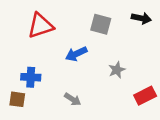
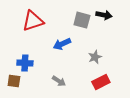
black arrow: (141, 18) -> (104, 15), moved
red rectangle: (145, 96) -> (101, 82), moved

